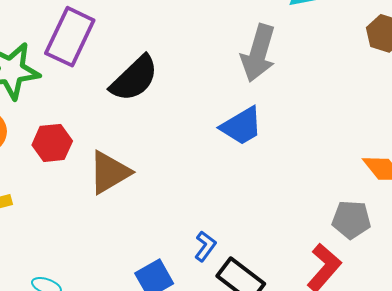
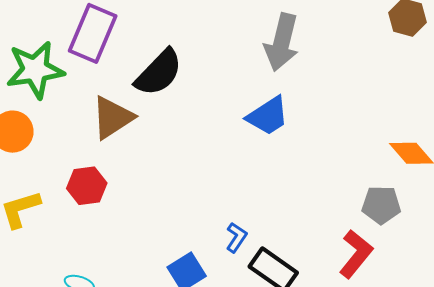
red hexagon: (52, 143) -> (87, 186), moved
brown triangle: (109, 172) -> (113, 117), moved

